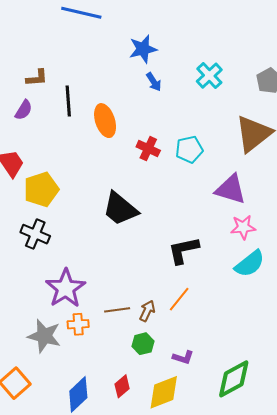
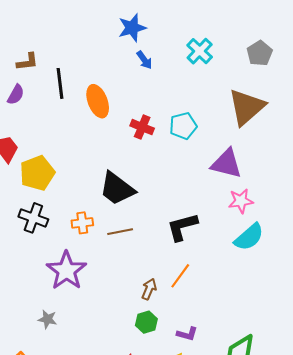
brown line: (117, 310) -> (120, 232), moved
orange cross: (78, 324) -> (82, 223), moved
gray star: (44, 336) -> (47, 319), size x0.6

